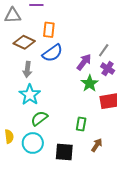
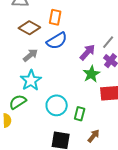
gray arrow: (27, 70) -> (30, 55), turned -140
green semicircle: (39, 118) -> (18, 102), moved
cyan circle: (33, 143) -> (57, 105), moved

